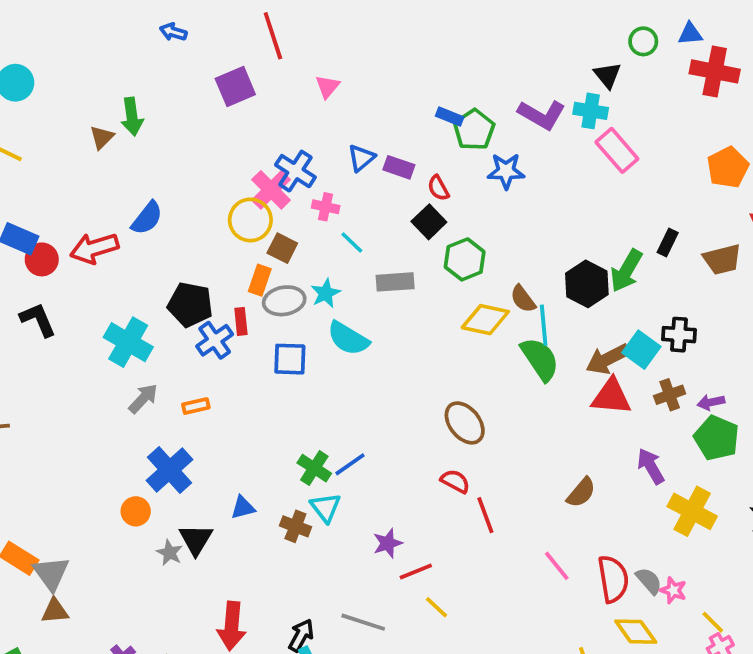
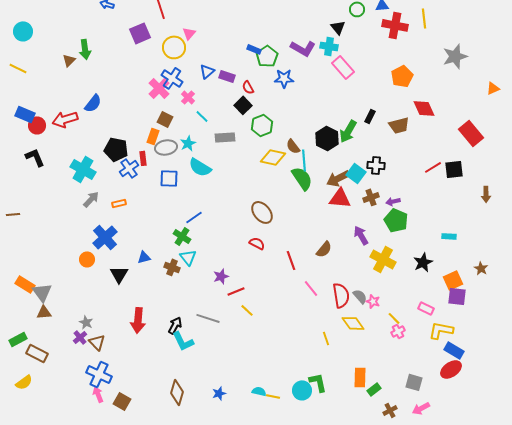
pink cross: (326, 207) -> (188, 97), turned 32
yellow circle: (250, 220) -> (174, 47), moved
blue line: (350, 464) -> (194, 217), moved
red line: (485, 515) -> (291, 260), moved
gray star: (170, 553) -> (86, 322), moved

